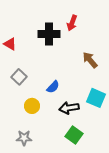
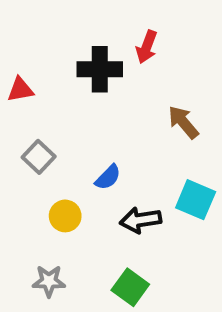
red triangle: (10, 44) -> (20, 90), turned -40
green square: (74, 135) -> (130, 287), moved

